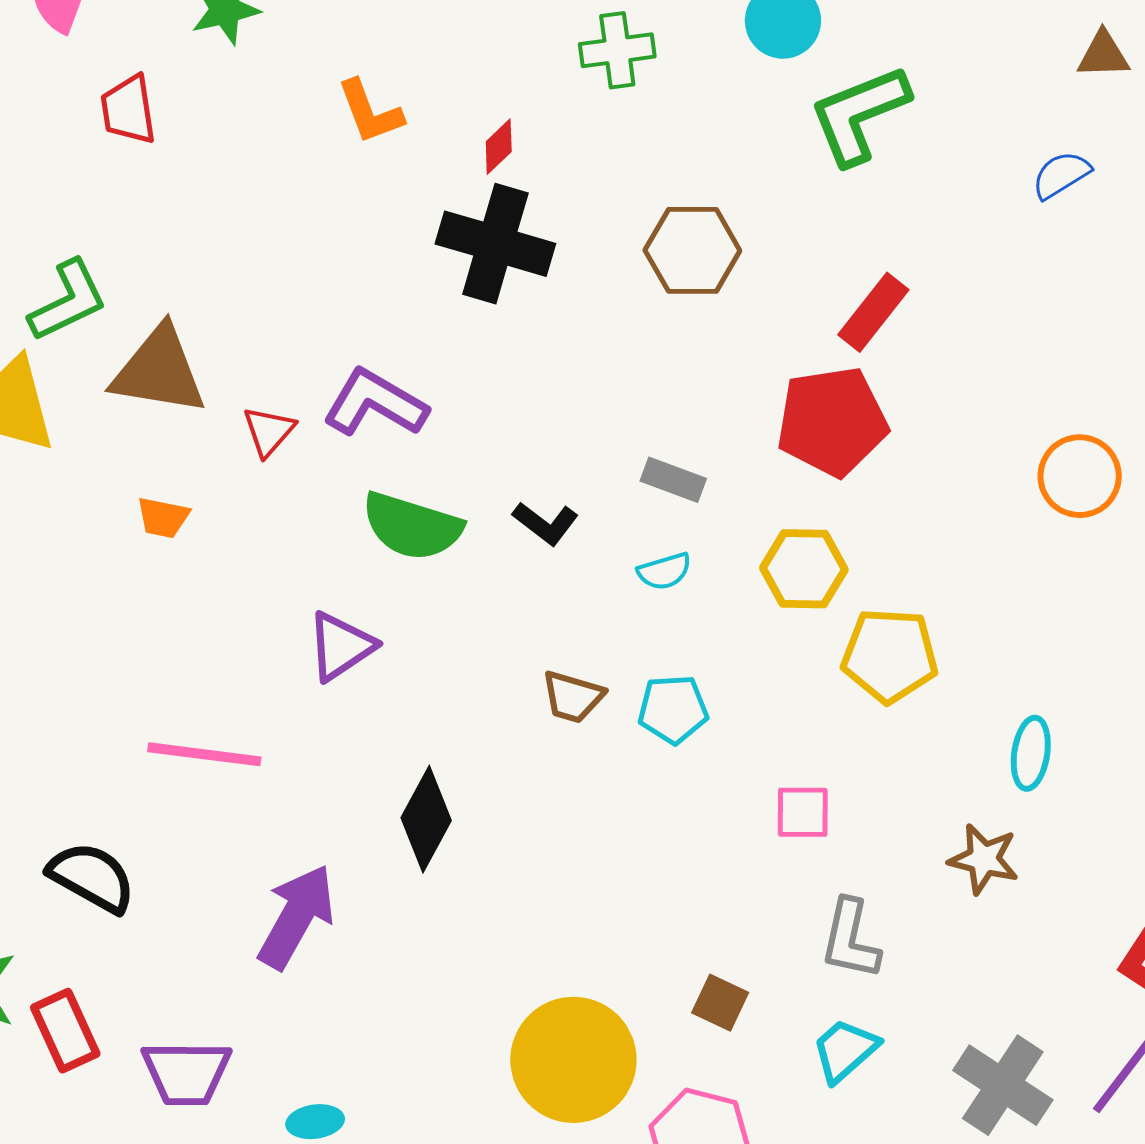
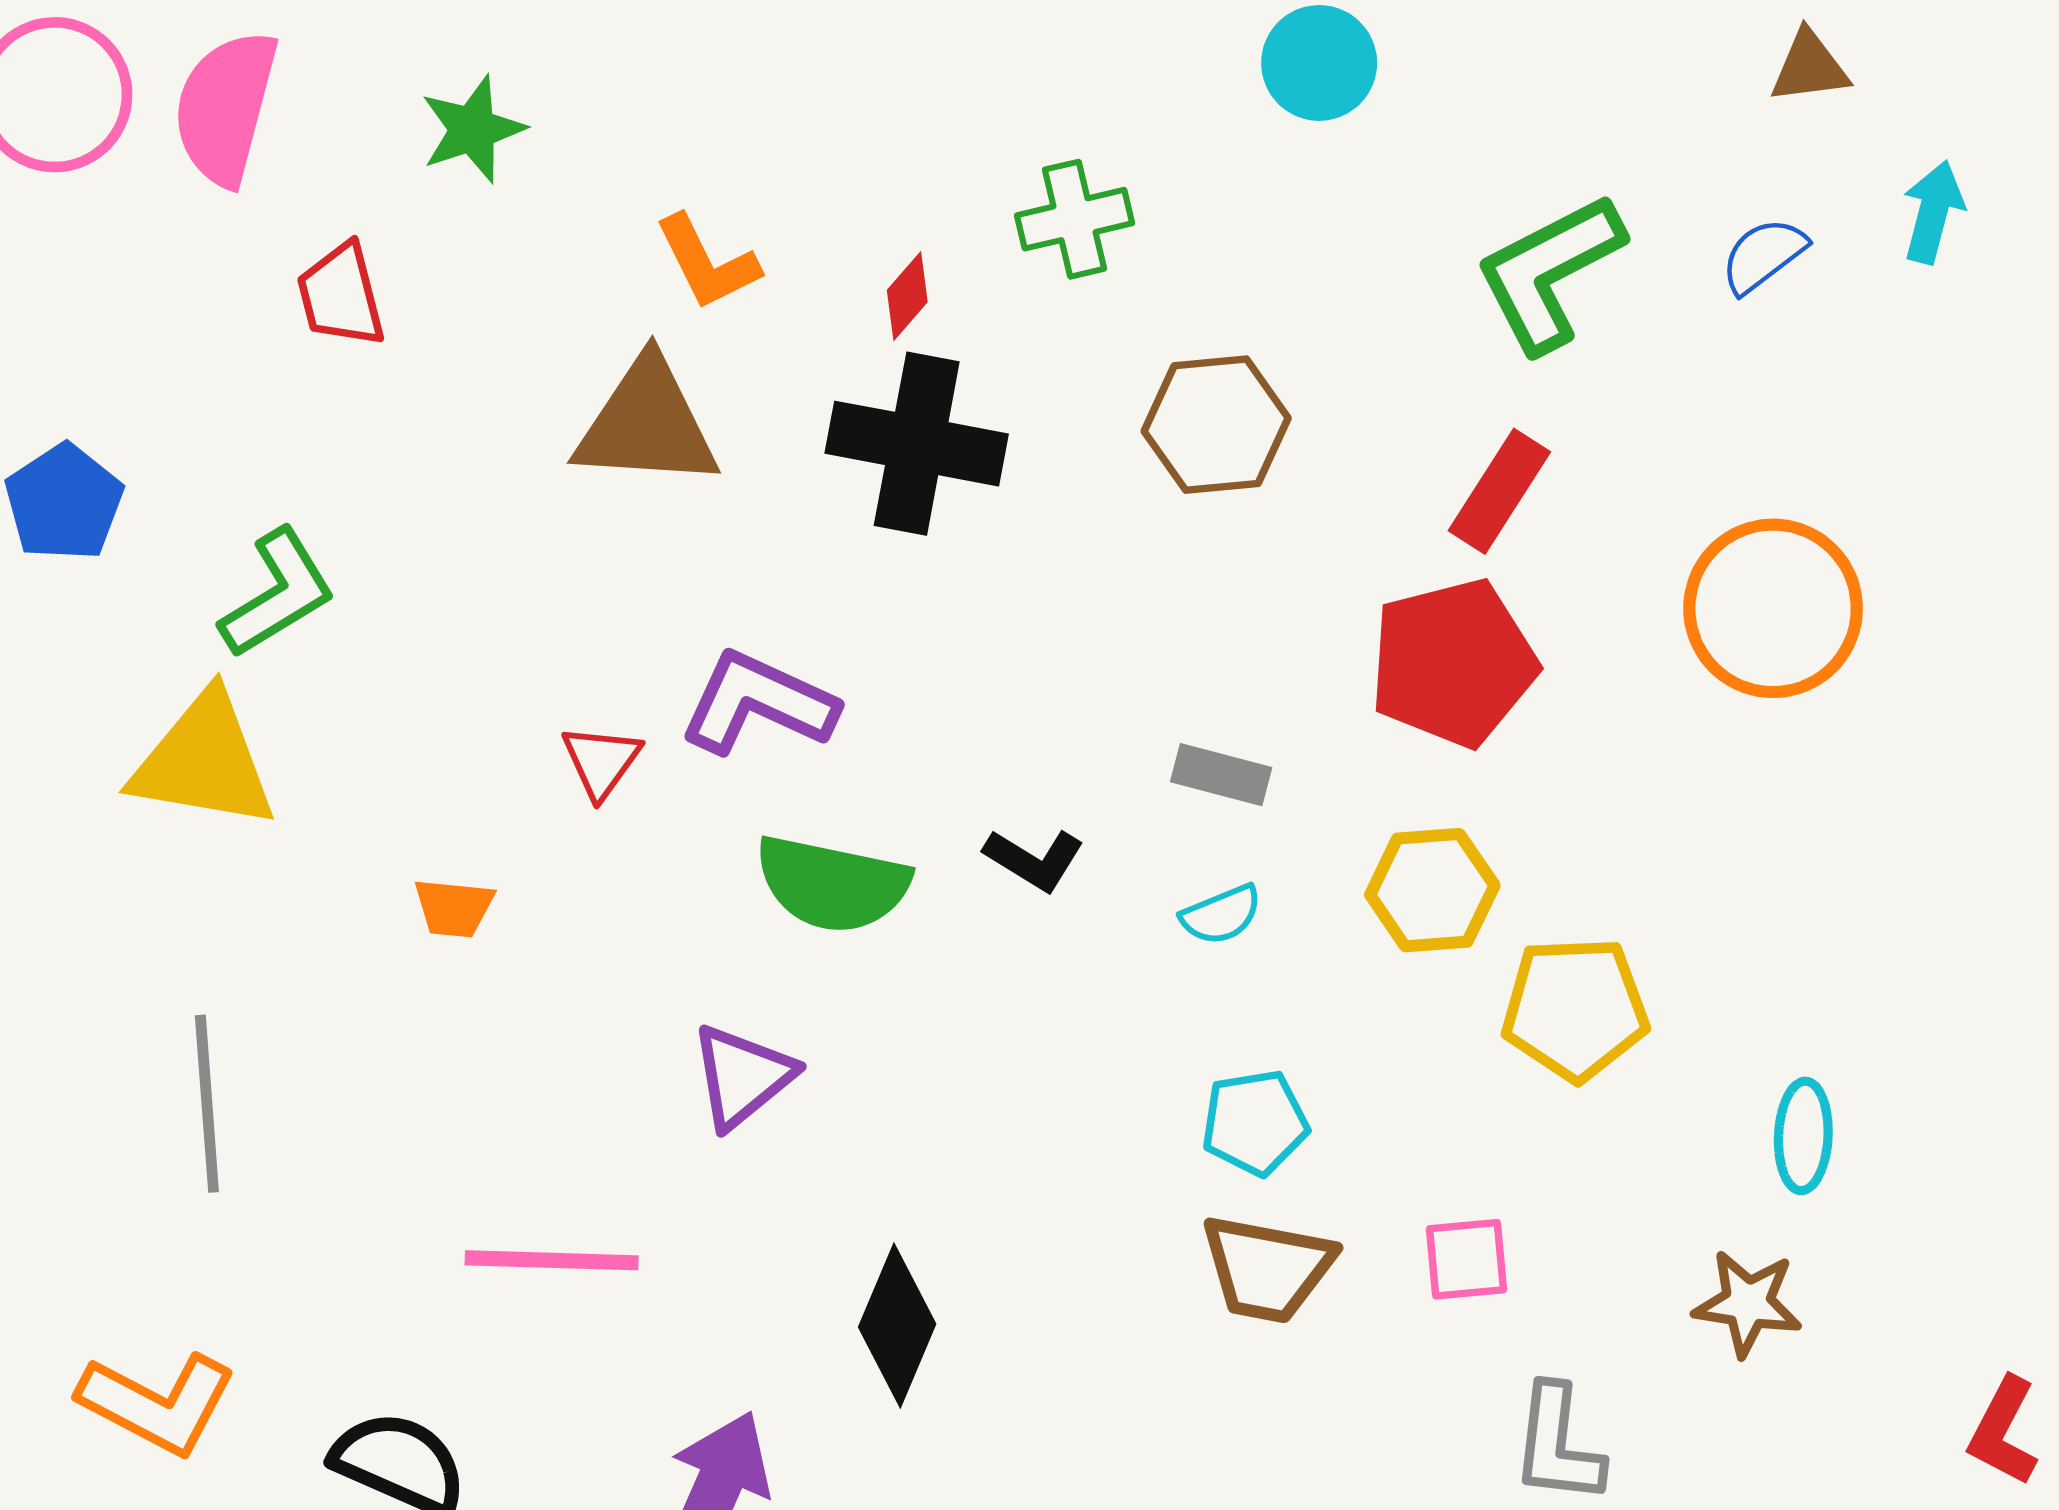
green cross: (617, 50) -> (1075, 219), moved
green L-shape: (859, 115) -> (1549, 272), moved
brown triangle: (159, 371) -> (647, 424), moved
orange circle: (1080, 476) -> (1773, 608), moved, size x1.4
brown trapezoid: (573, 697) -> (1267, 1268), moved, size x1.4

